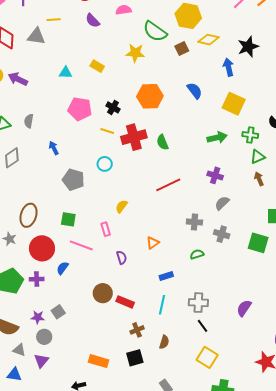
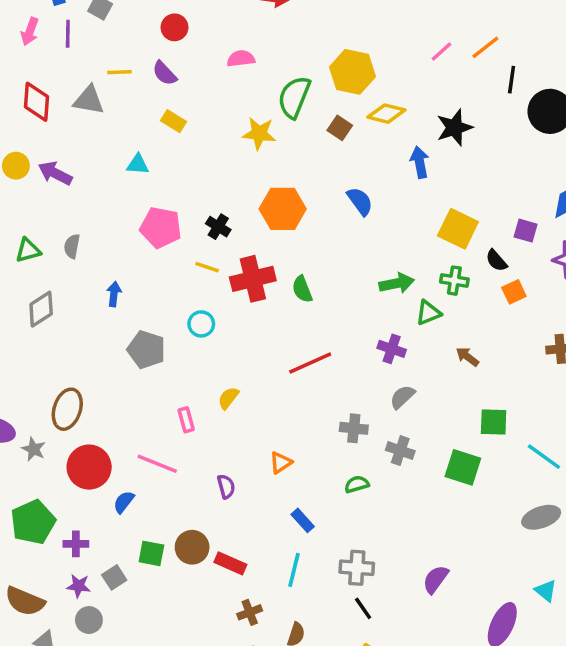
purple semicircle: (93, 21) -> (165, 73), moved
green semicircle: (155, 31) -> (294, 97), turned 75
brown square: (182, 49) -> (340, 128), turned -32
yellow rectangle: (97, 66) -> (174, 121), moved
yellow square: (234, 104) -> (458, 229), moved
blue arrow: (54, 148) -> (114, 294), turned 32
green triangle: (258, 157) -> (428, 313), moved
brown arrow: (259, 179) -> (467, 357), turned -32
green square: (68, 219) -> (151, 553), moved
pink rectangle: (106, 229) -> (186, 420), moved
blue rectangle: (166, 276) -> (303, 520), turned 64
purple cross: (37, 279) -> (76, 544), moved

